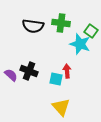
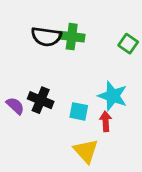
green cross: (61, 23) -> (72, 37), moved
cyan star: (80, 44) -> (113, 96), moved
red arrow: (67, 71) -> (106, 121), moved

